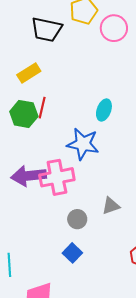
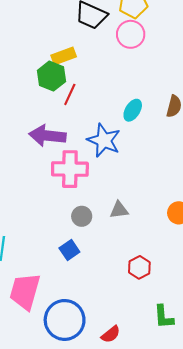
pink circle: (114, 28) -> (131, 34), moved
green hexagon: (24, 114) -> (51, 76), moved
purple arrow: (29, 176) -> (47, 136), moved

